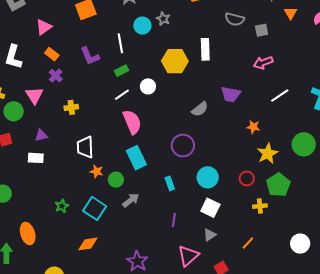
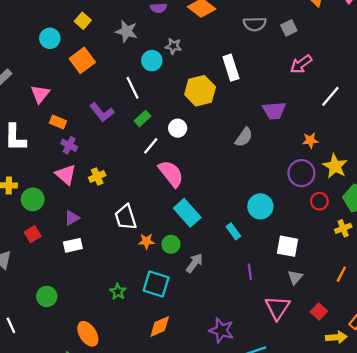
pink triangle: (34, 95) -> (66, 175), moved
purple circle: (183, 146) -> (301, 173), moved
cyan circle: (208, 177) -> (260, 206), moved

